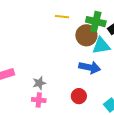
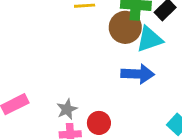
red circle: (79, 96) -> (99, 123), moved

